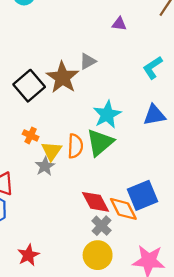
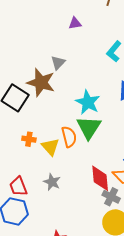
gray star: (45, 166) -> (52, 182), moved
red diamond: (95, 202) -> (100, 178), turned 40

